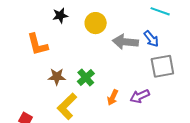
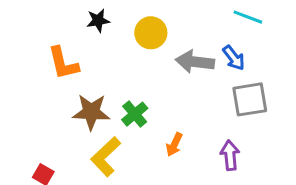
brown star: (57, 77) -> (91, 112), size x1.4
purple arrow: (140, 96) -> (230, 155), moved, turned 108

